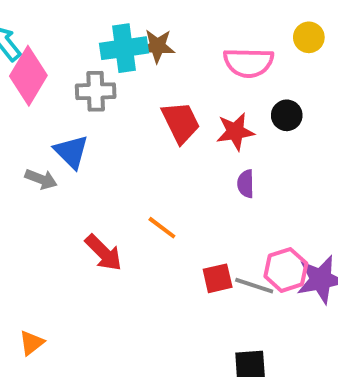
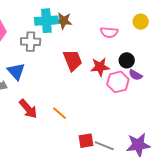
pink semicircle: (249, 63) -> (109, 32), size x0.7
purple semicircle: (246, 184) -> (136, 75), moved, turned -64
red arrow: (104, 253) -> (28, 109), moved
pink hexagon: (286, 270) -> (118, 82), moved

